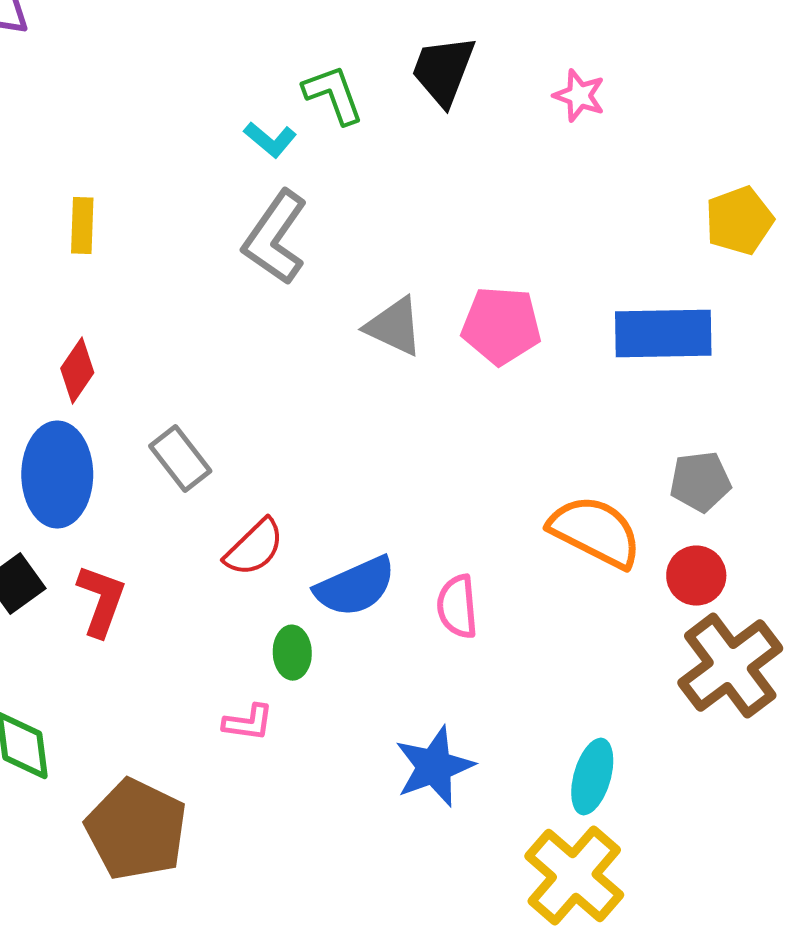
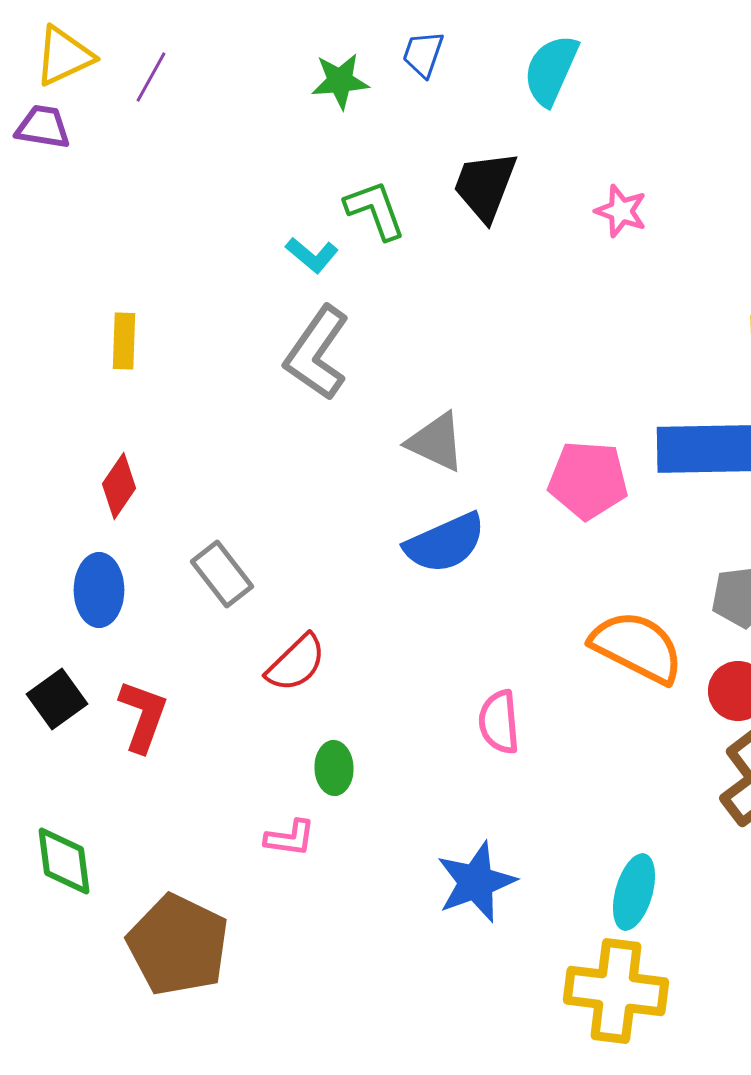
pink pentagon: (501, 326) -> (588, 480), moved
blue ellipse: (57, 475) -> (99, 590), size x0.7
blue semicircle: (355, 587) -> (445, 543), moved
yellow cross: (574, 876) -> (616, 991), turned -34

